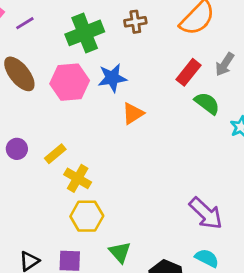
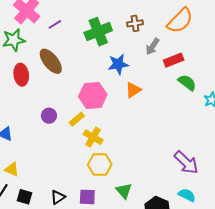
gray arrow: (225, 64) -> (152, 47), moved
red rectangle: (188, 72) -> (174, 60), turned 30
pink hexagon: (70, 82) -> (93, 96), moved

